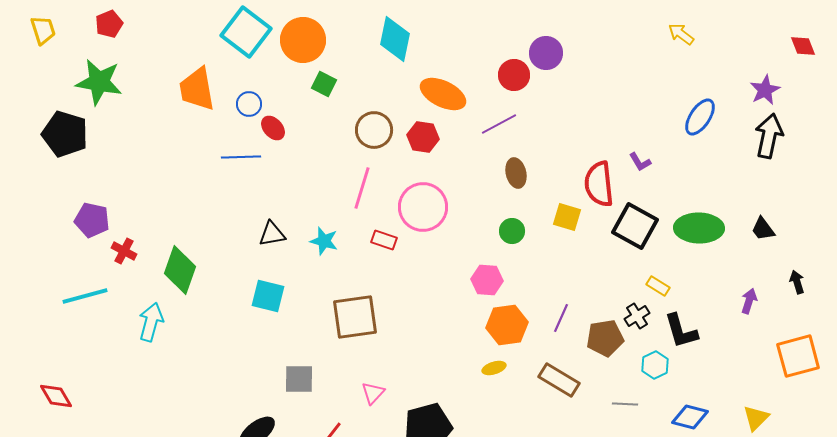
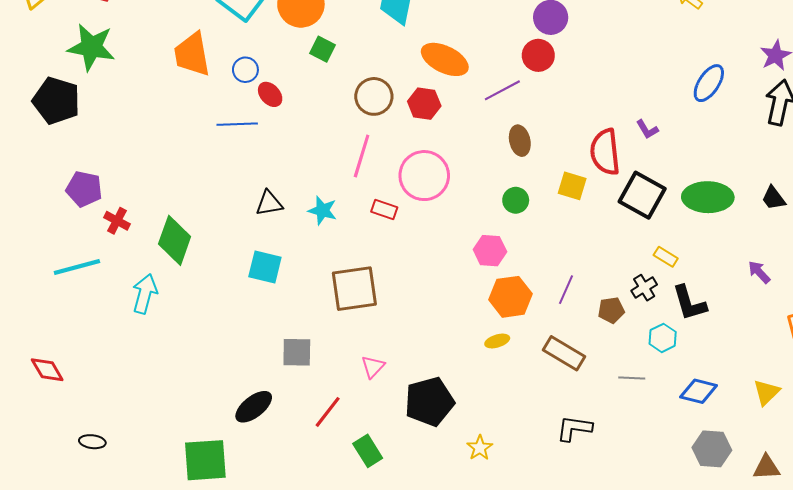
red circle: (514, 75) -> (538, 55), moved
purple arrow: (749, 301) -> (759, 272), turned -60
brown pentagon: (605, 338) -> (611, 310), size x0.7

